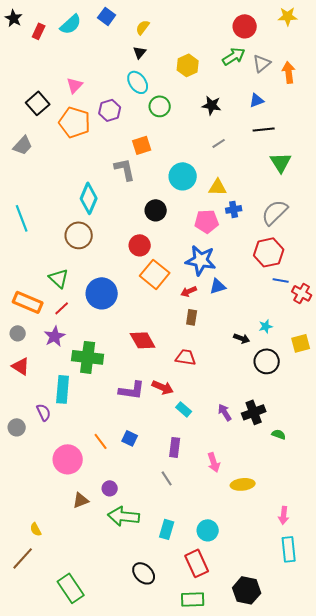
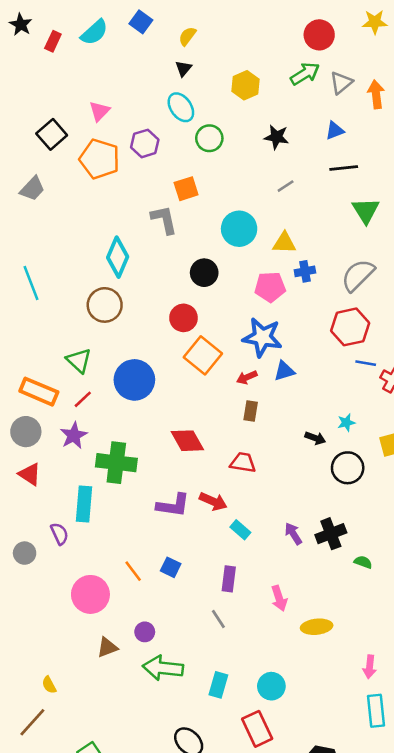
gray circle: (18, 333) -> (26, 432), size x1.5

